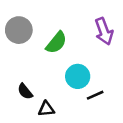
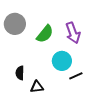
purple arrow: (104, 31) -> (73, 33), moved
black semicircle: (25, 91) -> (20, 73), turned 40

